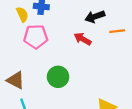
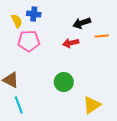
red arrow: (83, 39) -> (71, 43), turned -42
green circle: (58, 77) -> (64, 82), moved

